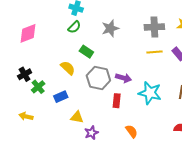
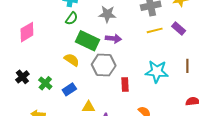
gray star: (110, 28) -> (107, 14), turned 30
green rectangle: (86, 52) -> (87, 41), size x1.6
black cross: (25, 74) -> (22, 77), moved
purple arrow: (123, 78) -> (113, 39), moved

